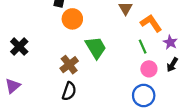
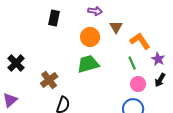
orange circle: (72, 19) -> (90, 37), moved
green trapezoid: (96, 48) -> (88, 64), turned -75
brown cross: (69, 65) -> (49, 80), moved

